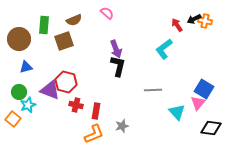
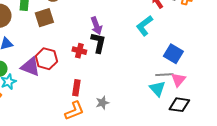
blue square: (204, 89) -> (173, 54), moved
gray line: (153, 90) -> (164, 75), moved
red cross: (76, 105) -> (79, 51), moved
black diamond: (211, 128) -> (179, 105), moved

